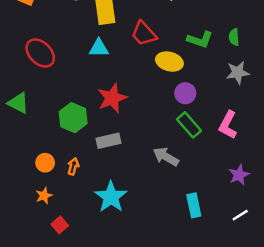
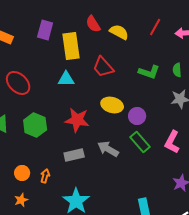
yellow ellipse: (169, 62) -> (112, 105), moved
red star: (112, 98) -> (77, 120), turned 30
green hexagon: (73, 118) -> (35, 125), moved
gray arrow: (166, 157) -> (108, 149), moved

